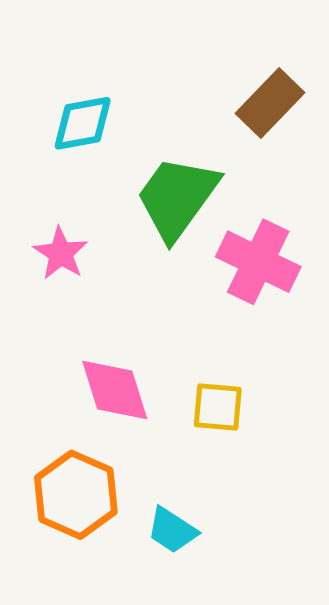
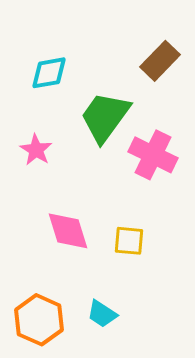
orange hexagon: (76, 495) -> (39, 320), moved

